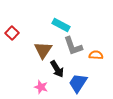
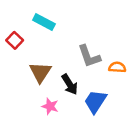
cyan rectangle: (61, 25) -> (44, 22), moved
brown triangle: (43, 50) -> (40, 72), moved

